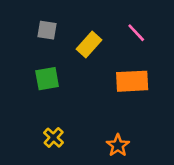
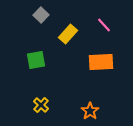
gray square: (47, 30) -> (41, 15), moved, turned 35

